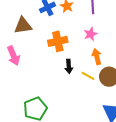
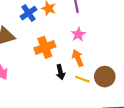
orange arrow: (97, 57) -> (78, 58), moved

